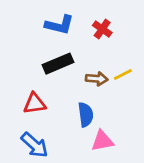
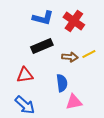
red cross: (102, 29) -> (74, 21), size x1.5

